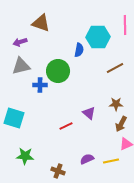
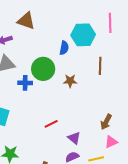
brown line: (115, 68) -> (100, 66), turned -60
brown star: (116, 104) -> (70, 81), moved
purple triangle: (89, 113) -> (74, 138), moved

